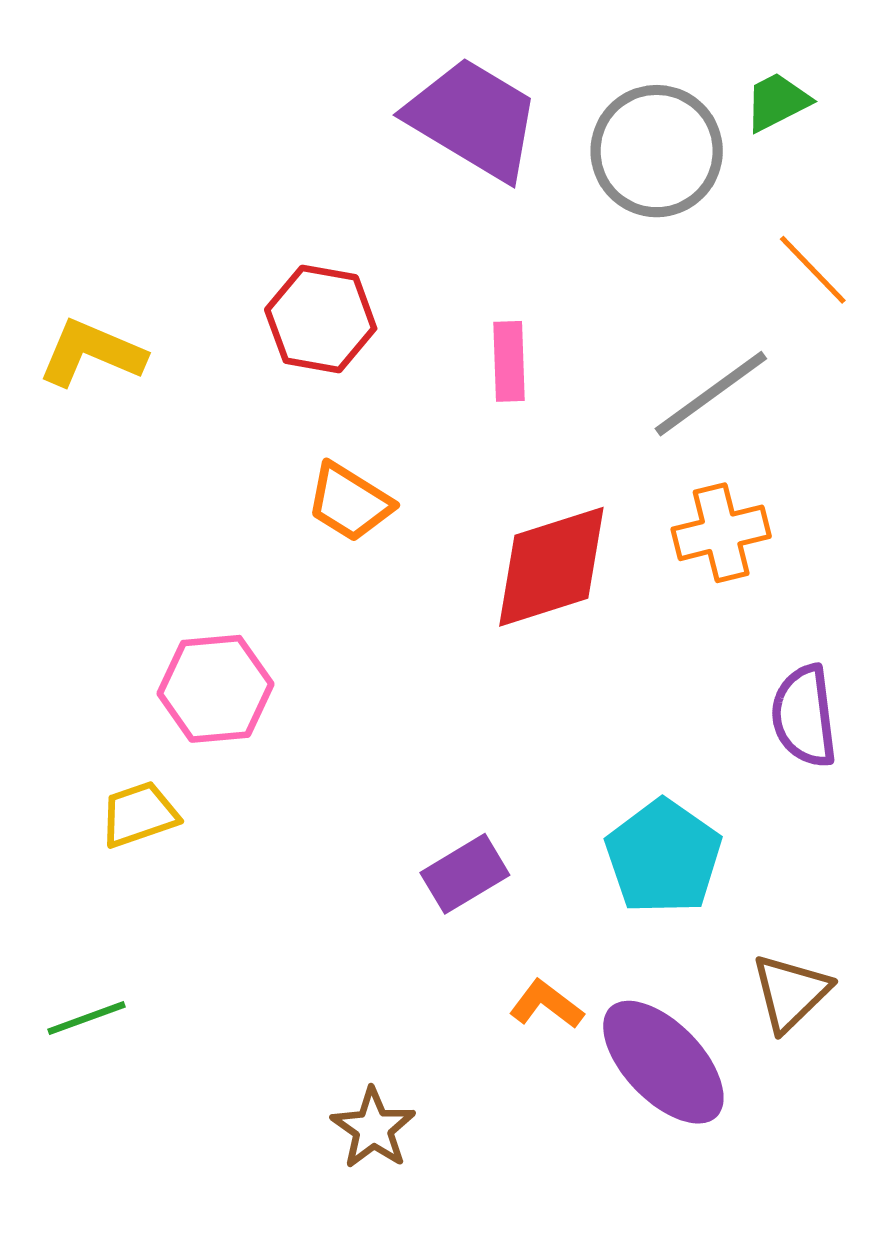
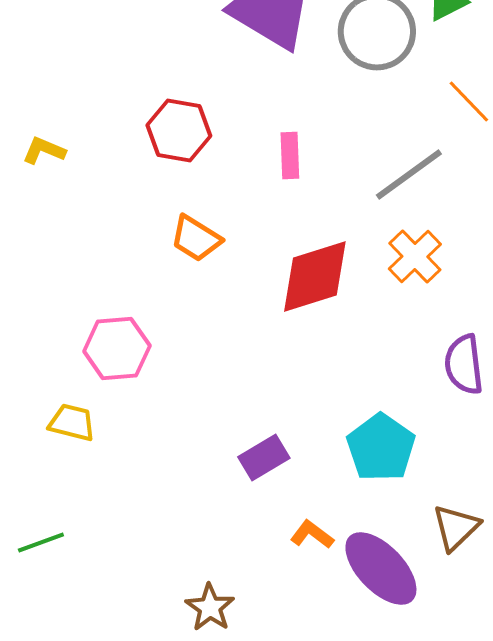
yellow L-shape: (92, 353) -> (44, 150), size x0.7
orange cross: (721, 533) -> (415, 256), turned -30
yellow trapezoid: (139, 814) -> (72, 422), turned 33

